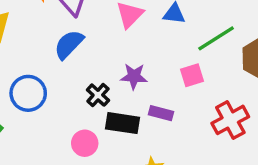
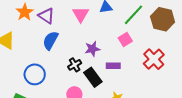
black cross: (98, 95) -> (75, 65), turned 32
black rectangle: (122, 123) -> (93, 77), turned 60

